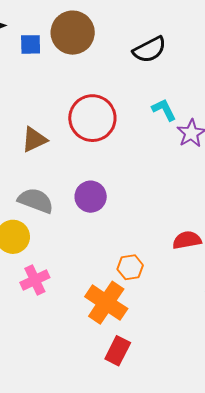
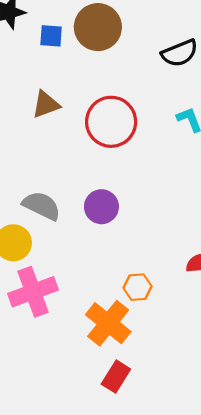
brown triangle: (34, 139) -> (46, 104), moved
pink cross: (35, 280) -> (33, 292), size x1.5

